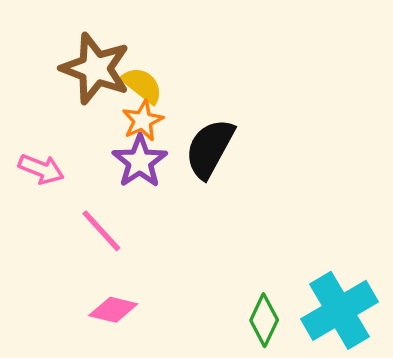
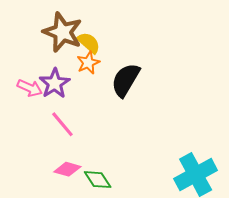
purple star: (140, 161) -> (55, 83), moved
green diamond: (264, 320) -> (98, 180), moved, turned -60

